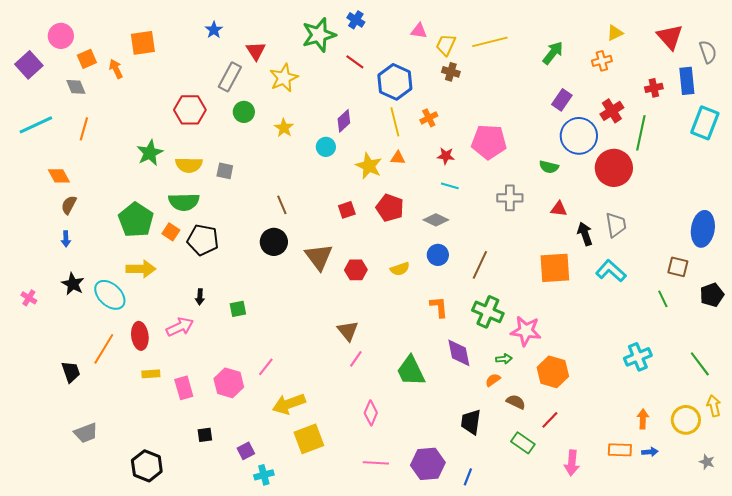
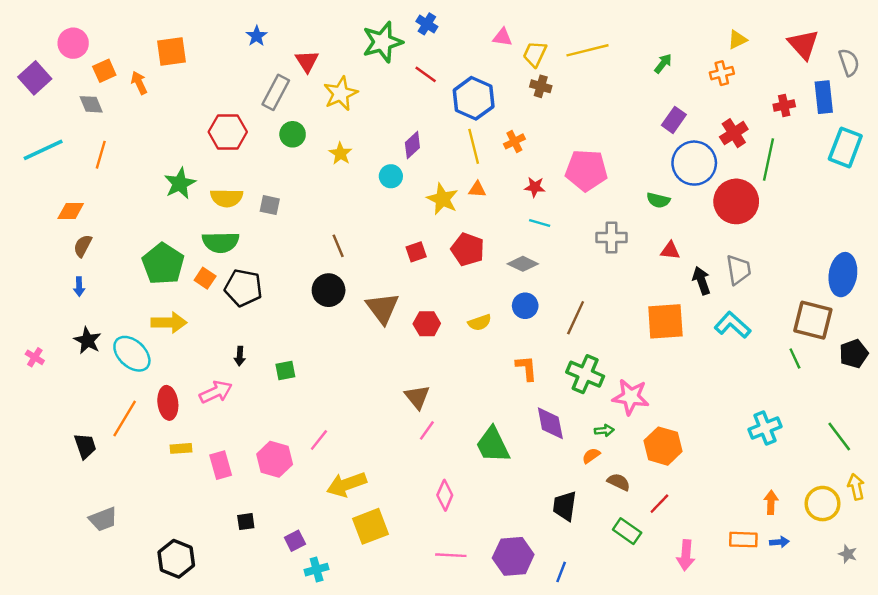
green arrow: (553, 53) -> (663, 64), size x0.7
orange diamond: (59, 176) -> (71, 211), turned -60
brown square: (678, 267) -> (813, 320), size x1.6

